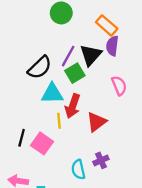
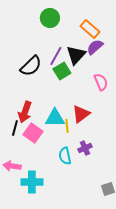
purple semicircle: (112, 46) -> (95, 47), turned 42
cyan triangle: (52, 94) -> (55, 118), moved
red arrow: (73, 106) -> (25, 112), moved
yellow line: (59, 121) -> (67, 126), moved

